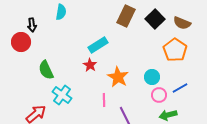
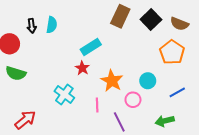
cyan semicircle: (61, 12) -> (52, 25), moved
black arrow: (32, 25) -> (32, 26), moved
green semicircle: (46, 70) -> (16, 73), moved, turned -48
cyan cross: (62, 95) -> (64, 94), moved
pink circle: (159, 95) -> (133, 100), moved

